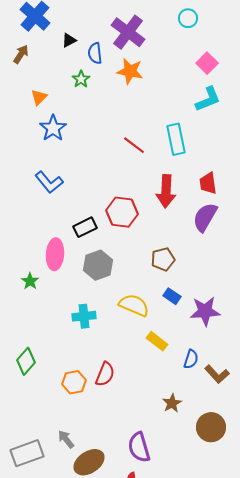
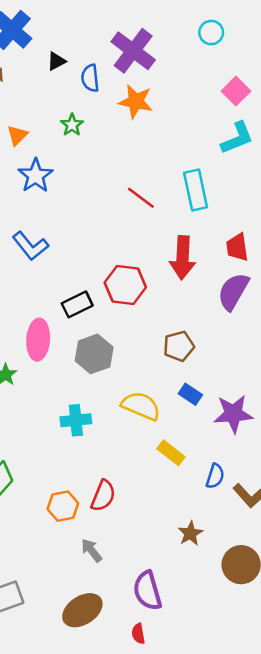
green star: (81, 79) -> (72, 125), moved
gray arrow: (66, 439) -> (91, 550), moved

